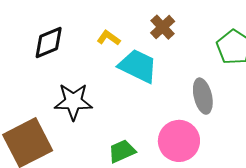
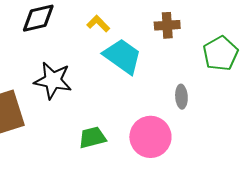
brown cross: (163, 27) -> (167, 25), moved, turned 30
gray ellipse: (203, 96) -> (181, 97), size x0.7

